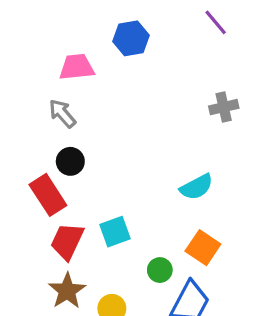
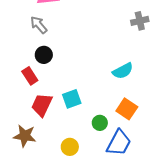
red rectangle: (48, 195) -> (30, 76), size x0.7
brown star: (67, 291) -> (25, 136), moved, turned -30

